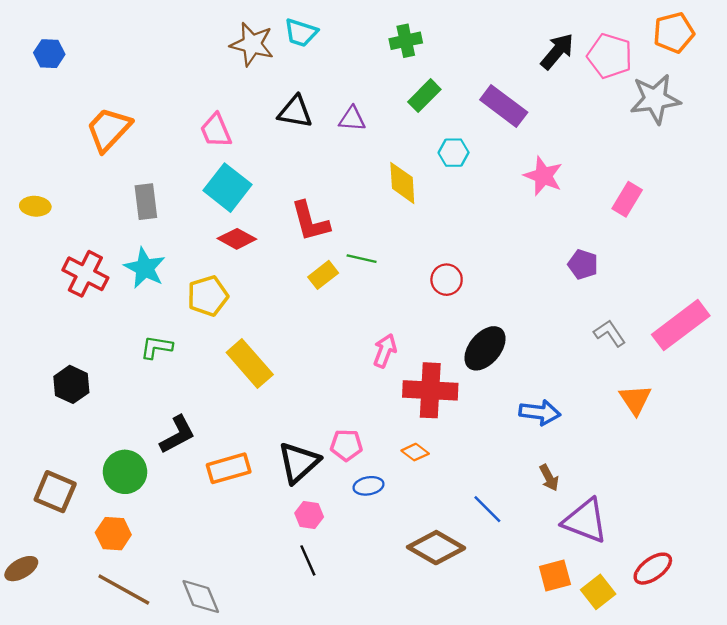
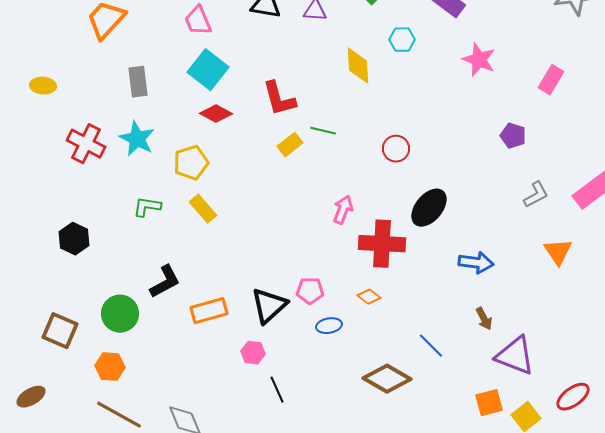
gray L-shape: (610, 333) -> (536, 195), turned 96
yellow rectangle: (250, 364) -> (203, 209), moved, size x0.7
pink hexagon: (309, 515) -> (253, 353), moved

